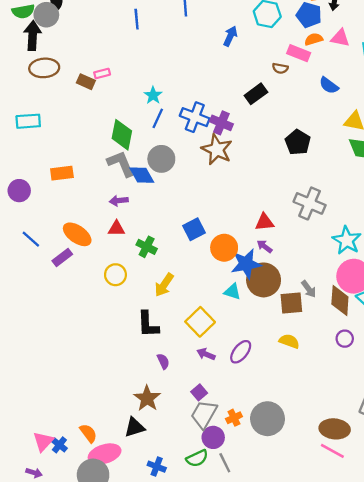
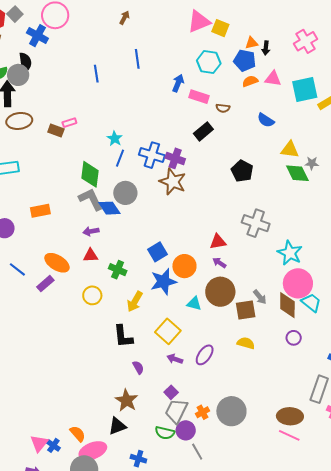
pink rectangle: (299, 53) -> (199, 97), moved
blue star: (246, 264) -> (163, 282), moved
green semicircle: (197, 458) -> (165, 433), moved, turned 42

